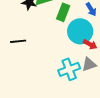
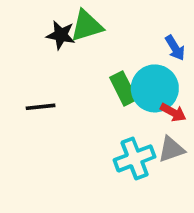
green rectangle: (63, 12) -> (123, 88), moved, turned -48

